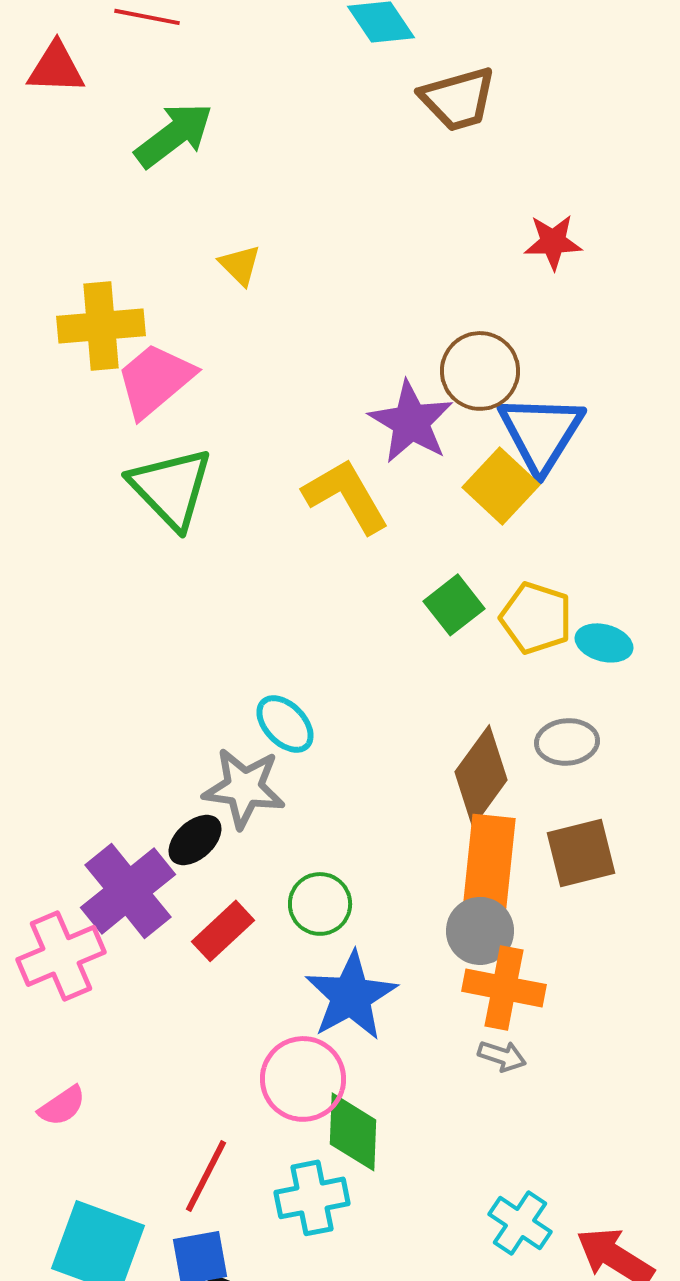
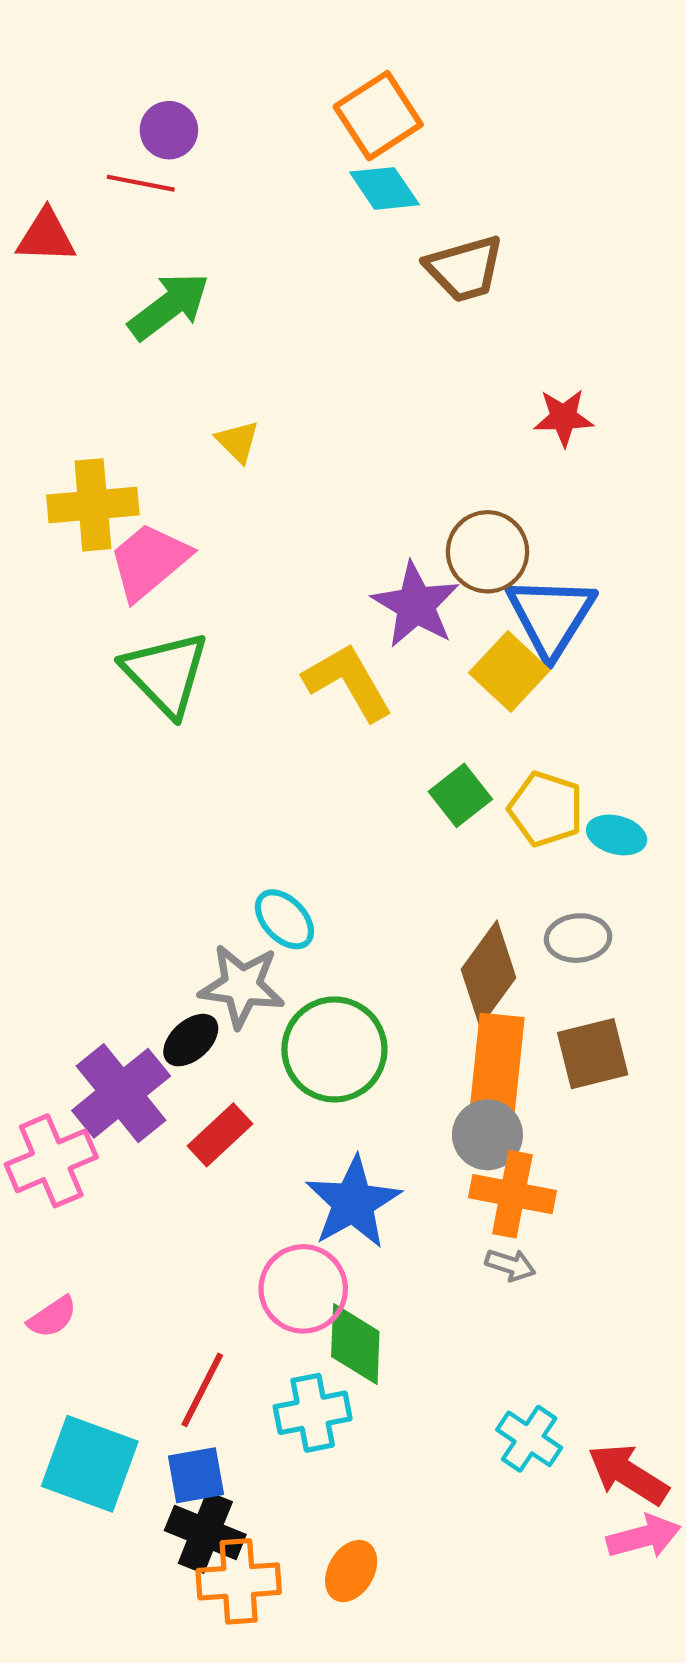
green circle: (320, 904) -> (334, 1049), moved, size x1.6

